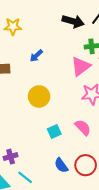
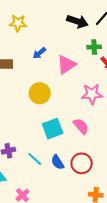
pink triangle: (81, 66) -> (66, 65), moved
cyan square: (54, 132) -> (53, 129), size x1.5
cyan line: (25, 177) -> (35, 159), moved

